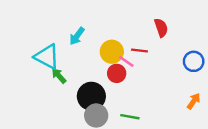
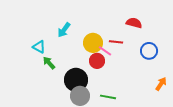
red semicircle: (161, 28) -> (134, 23), turned -56
cyan triangle: (47, 57) -> (39, 47), size x0.6
blue circle: (194, 61) -> (149, 51), moved

